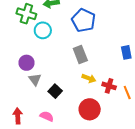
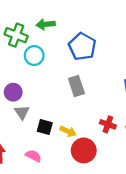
yellow arrow: (89, 78) -> (68, 131), moved
black square: (55, 91) -> (45, 127), turned -32

